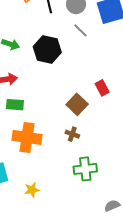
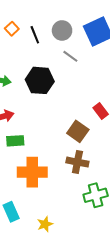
brown cross: (72, 134) -> (77, 162), size x1.5

